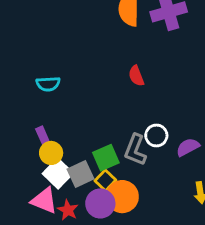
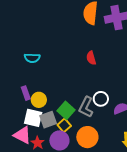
yellow circle: (51, 153) -> (39, 100), moved
green square: (106, 158) -> (66, 110), turned -30
white square: (58, 173) -> (33, 118), turned -36
orange circle: (122, 197) -> (87, 137), moved

